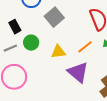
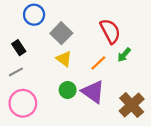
green circle: (31, 43) -> (68, 90), moved
yellow triangle: (58, 52) -> (64, 59), moved, turned 49

